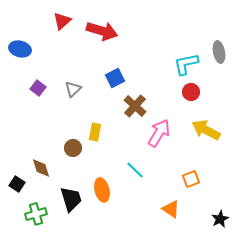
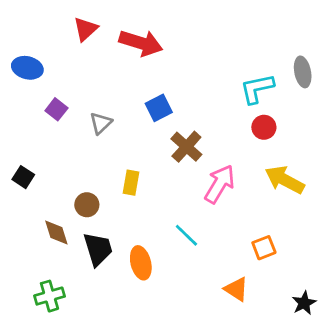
purple square: (38, 88) -> (56, 109), moved
brown circle: (73, 148) -> (87, 205), moved
black square: (17, 184) -> (23, 177), moved
black trapezoid: (71, 199) -> (98, 249), moved

